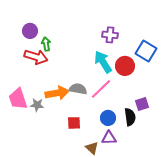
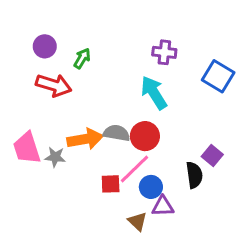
green arrow: (46, 44) -> (82, 58), moved, turned 40
red circle: (125, 66) -> (145, 136), moved
pink line: (101, 89) -> (134, 169), moved
purple square: (142, 104) -> (212, 156), turned -32
blue circle: (108, 118) -> (151, 187), moved

